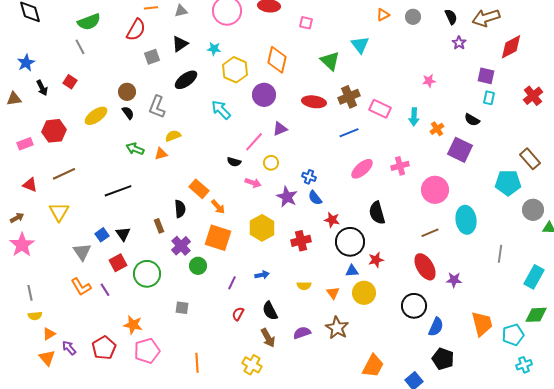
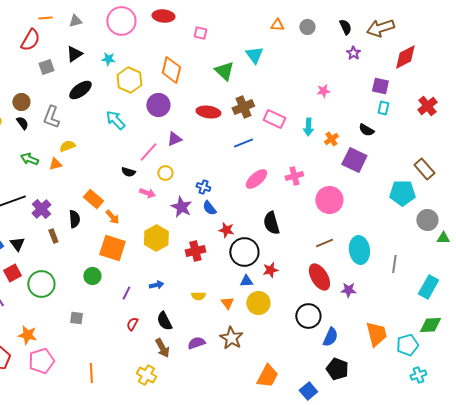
orange triangle: (383, 15) -> (277, 25), turned 32
cyan ellipse: (466, 220) -> (359, 250), moved
purple cross: (181, 246) -> (41, 209), moved

